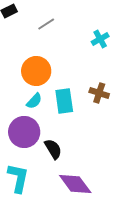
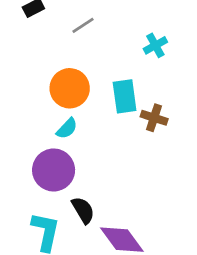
cyan rectangle: (64, 101) -> (125, 96), moved
black semicircle: (53, 149) -> (83, 210), moved

